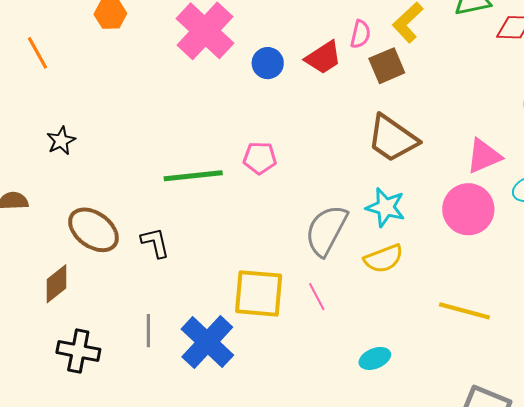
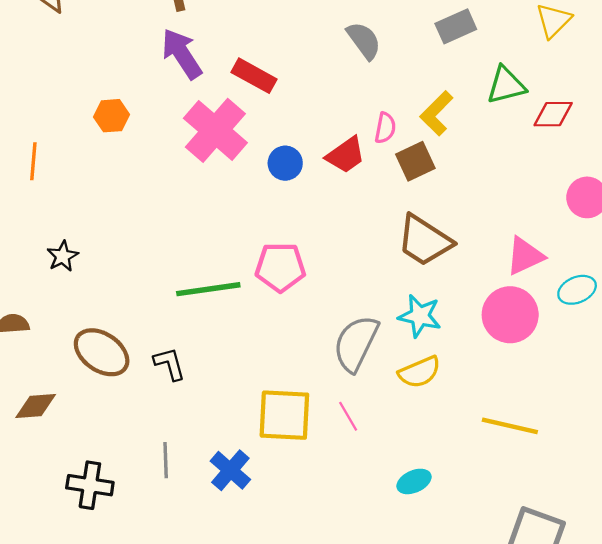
orange line: (37, 53) -> (33, 161), turned 36
pink pentagon: (260, 158) -> (280, 267), size x1.4
brown diamond: (57, 284) -> (36, 406), moved, turned 36
blue cross: (207, 342) -> (230, 470), size x0.7

